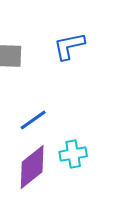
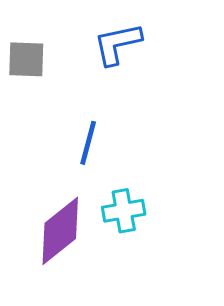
blue line: (33, 120) -> (88, 143), moved, turned -40

